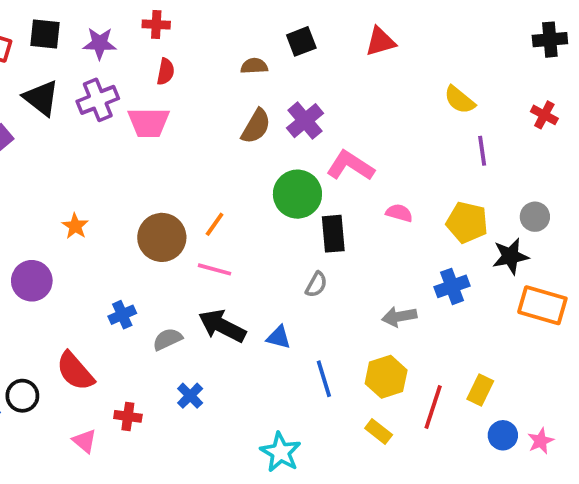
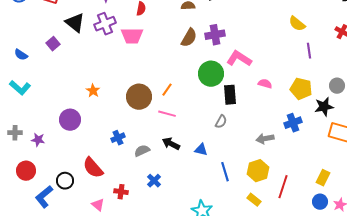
purple cross: (305, 121) -> (215, 35), turned 30
black arrow: (222, 326) -> (171, 144), size x0.7
yellow rectangle: (480, 390) -> (323, 178), moved

